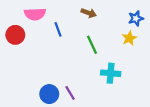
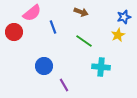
pink semicircle: (35, 14) -> (32, 13), turned -36
green line: (92, 45) -> (84, 41), turned -30
blue circle: (49, 94) -> (44, 66), moved

